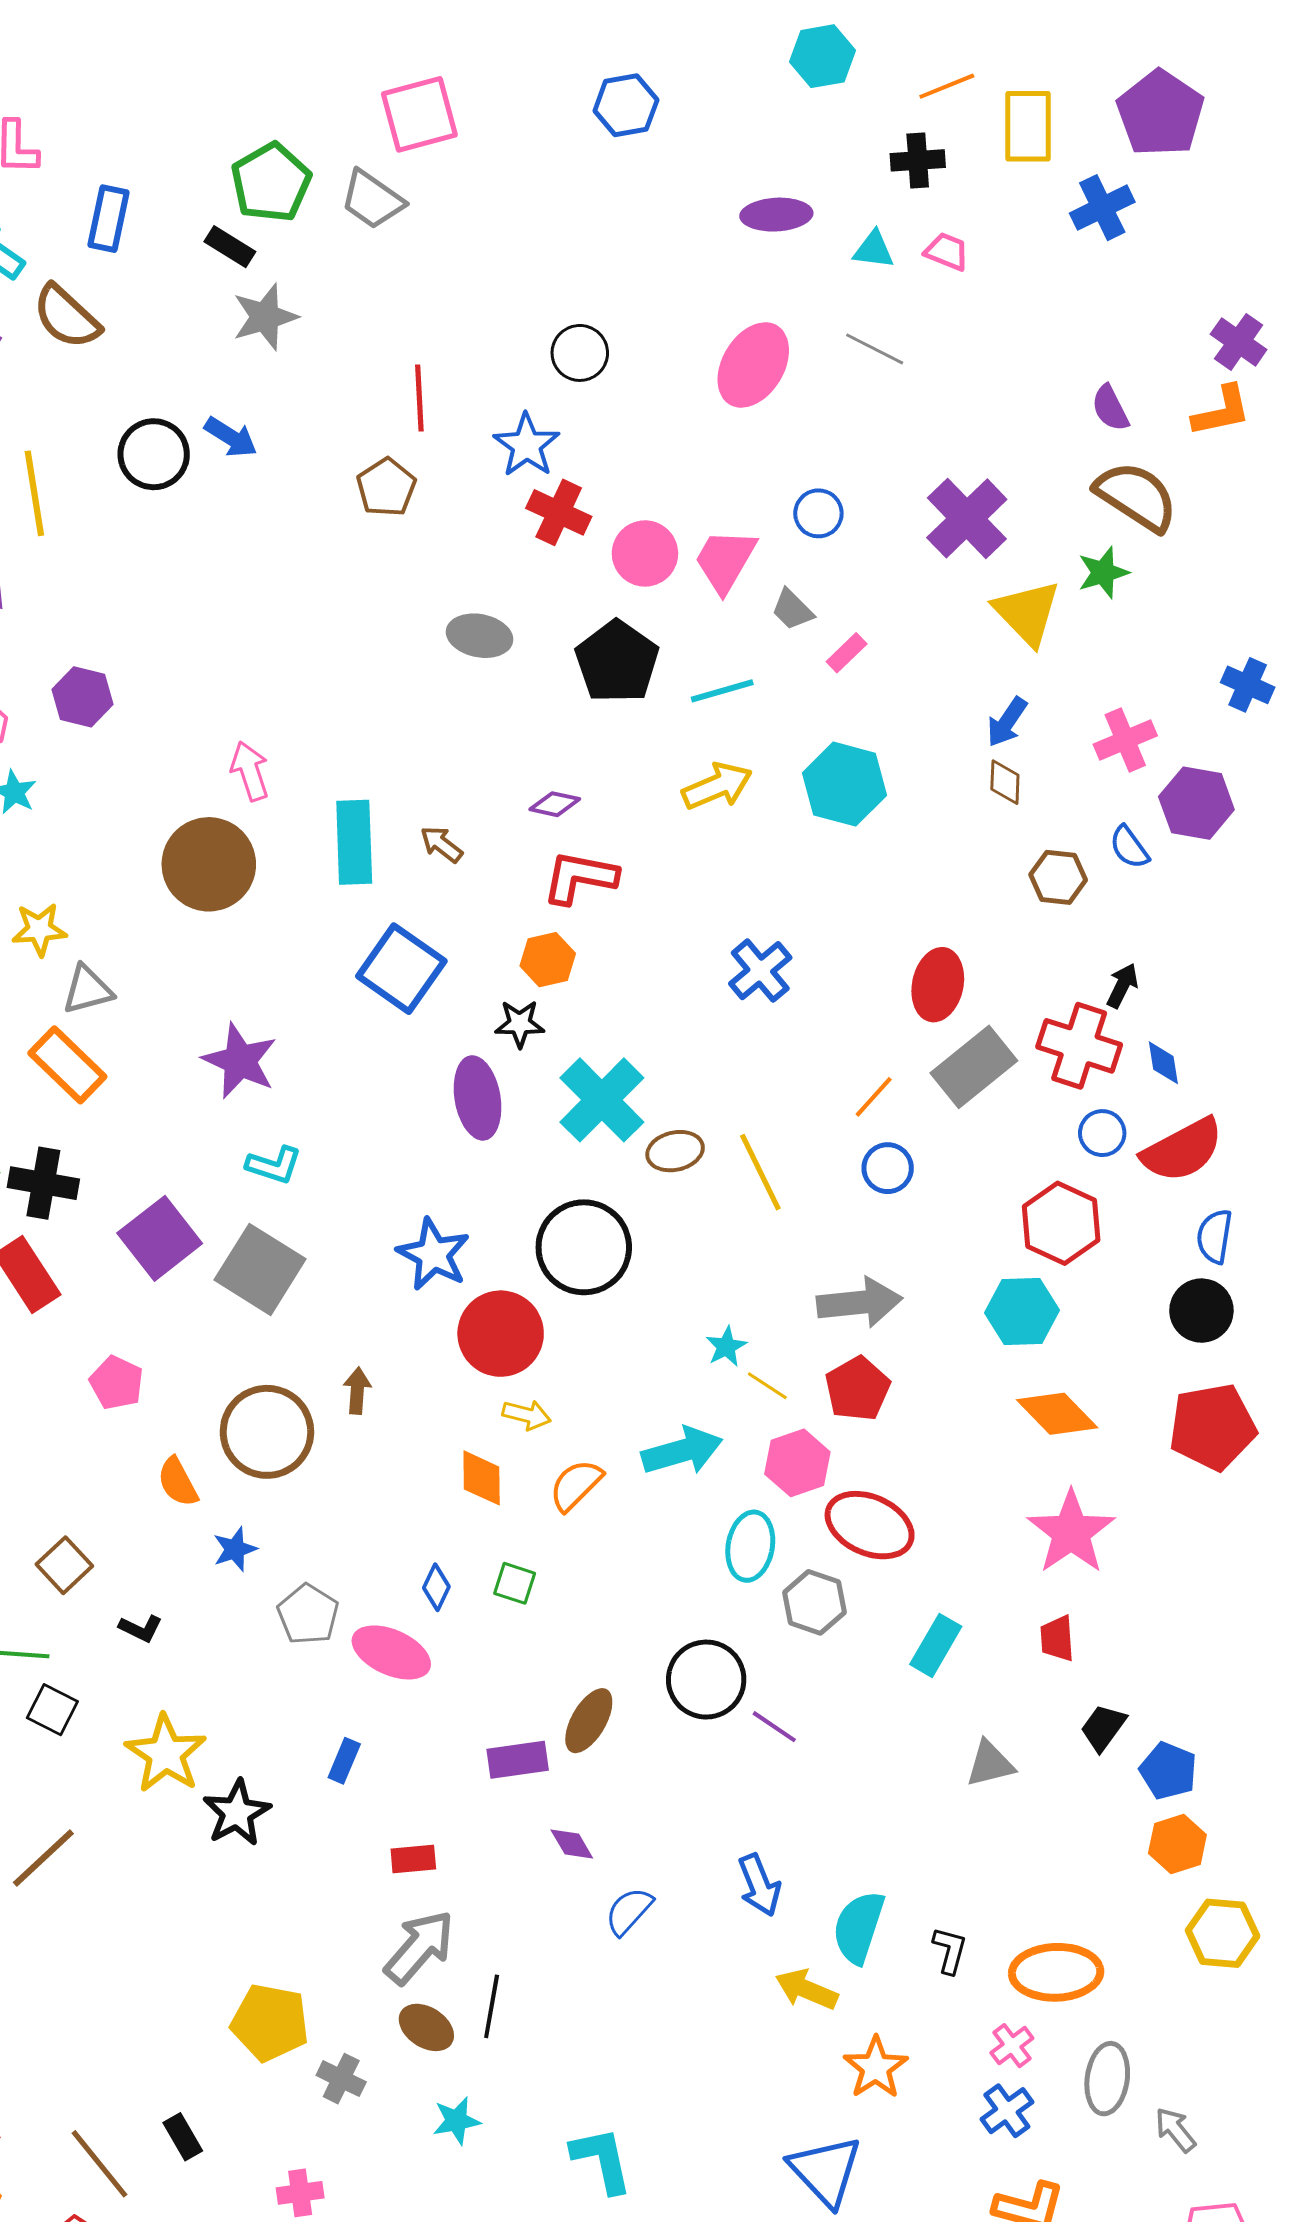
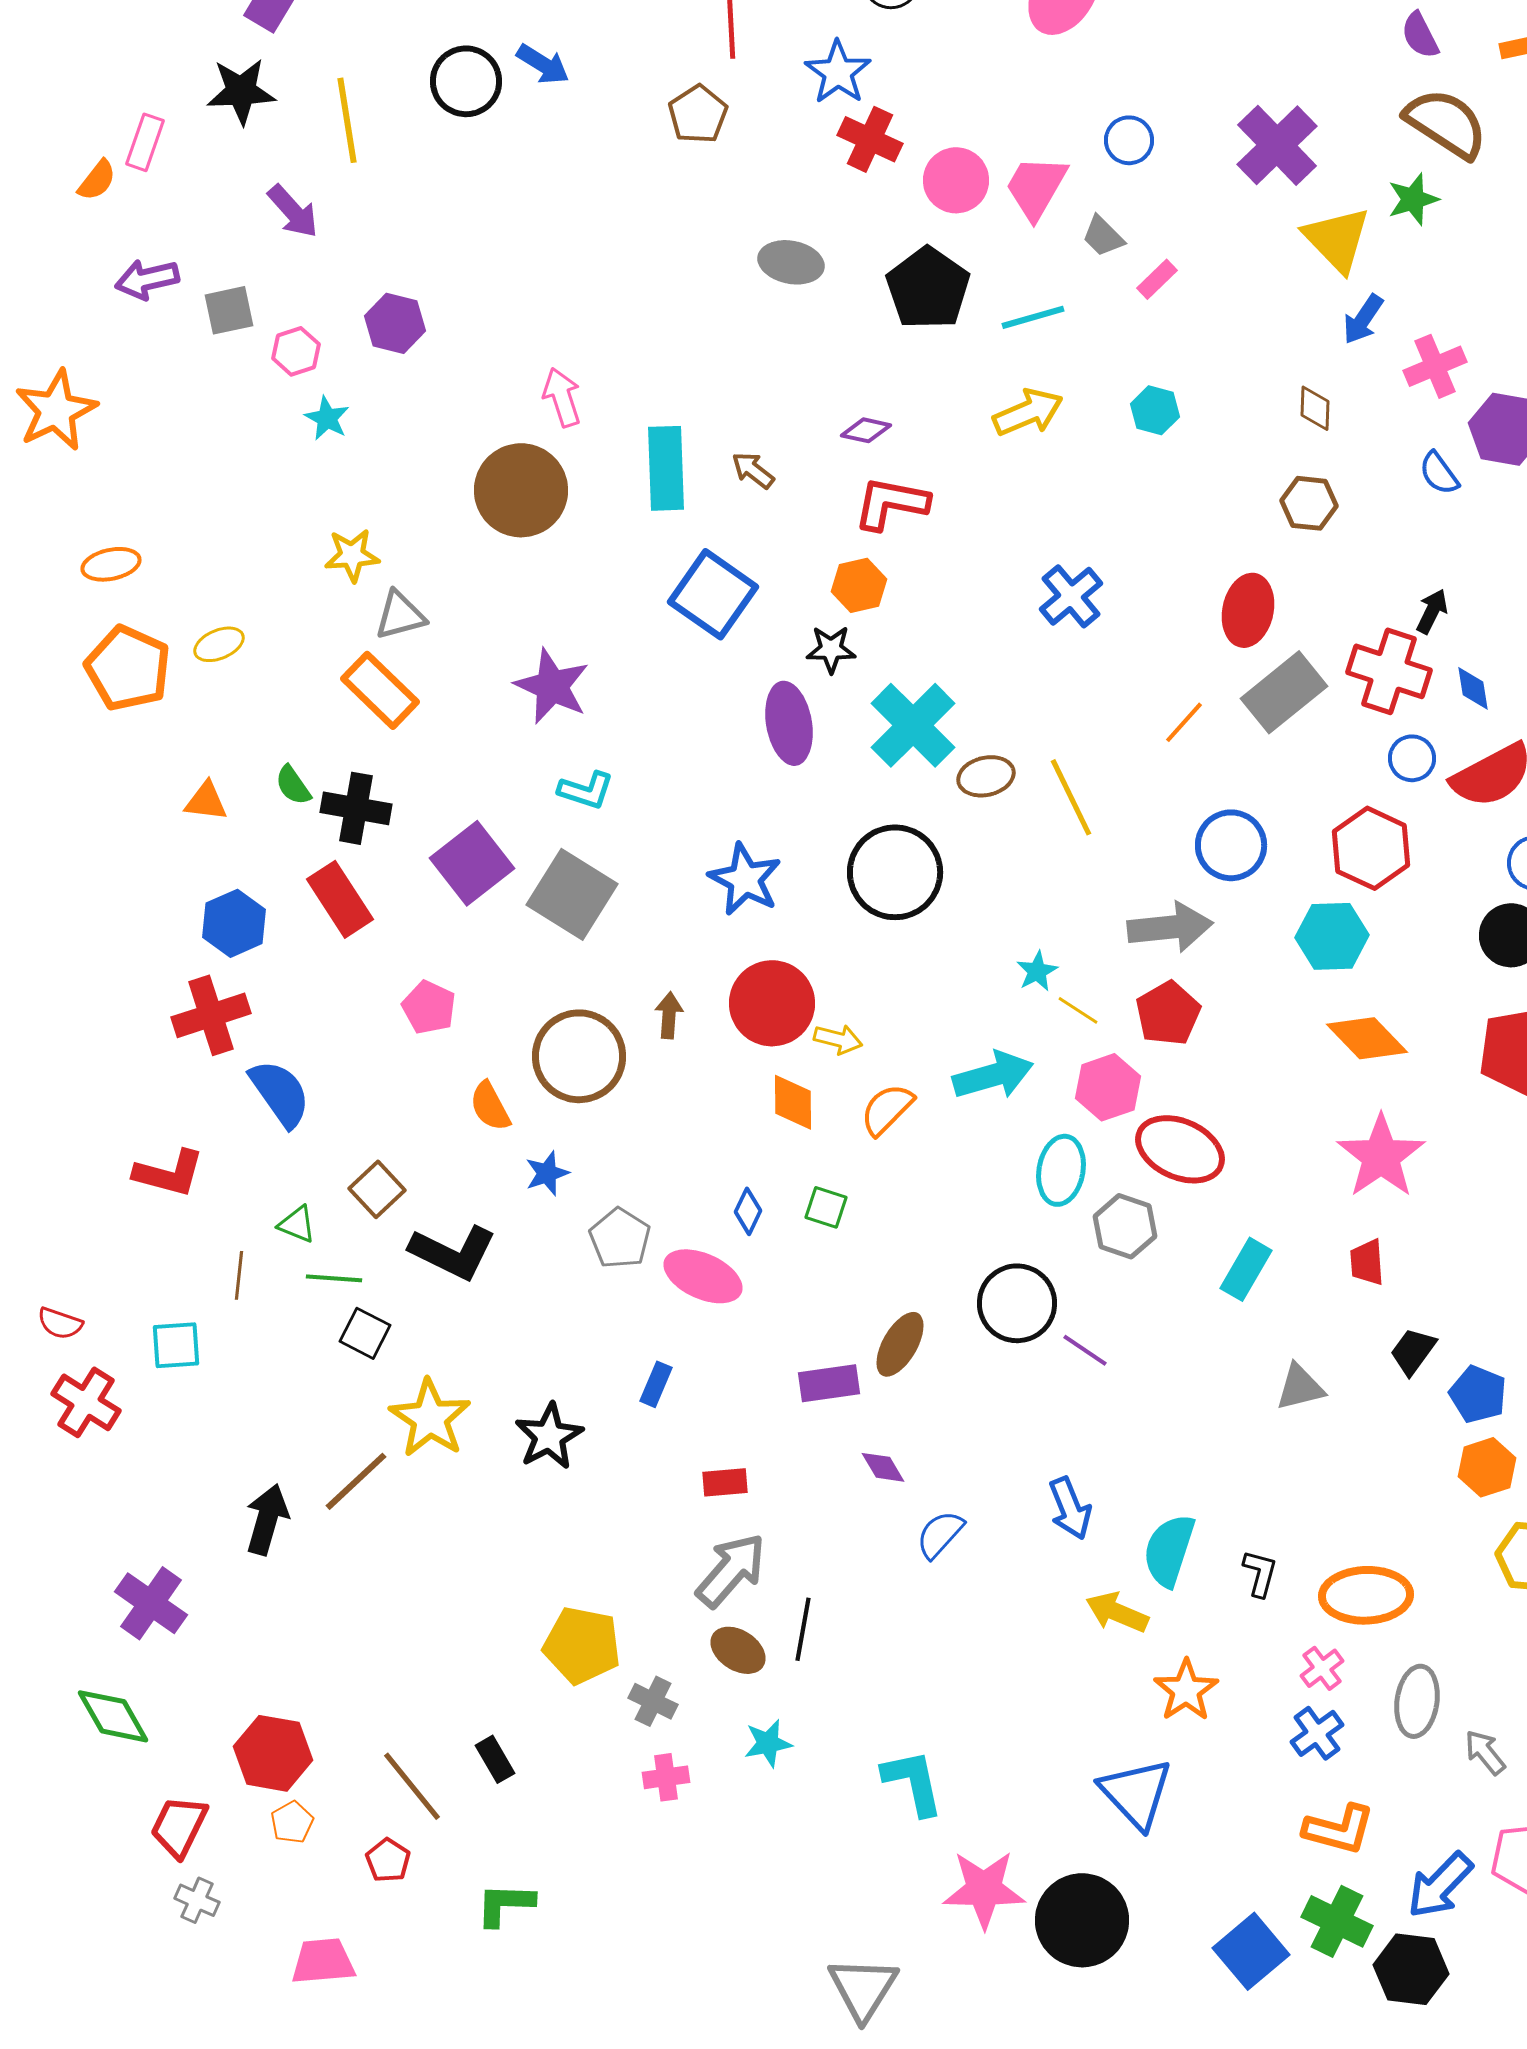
blue arrow: (1007, 722) -> (1363, 319), moved
cyan hexagon: (845, 784) -> (1155, 410), size x0.6
brown hexagon: (1058, 877) -> (1309, 503), moved
blue circle: (888, 1168) -> (1231, 845), moved, size x1.4
red circle: (501, 1334) -> (772, 1003), moved
black L-shape: (141, 1628) -> (453, 1252), size x2.0
yellow star: (166, 1754) -> (430, 1418), moved
pink cross: (300, 2193) -> (666, 1777), moved

